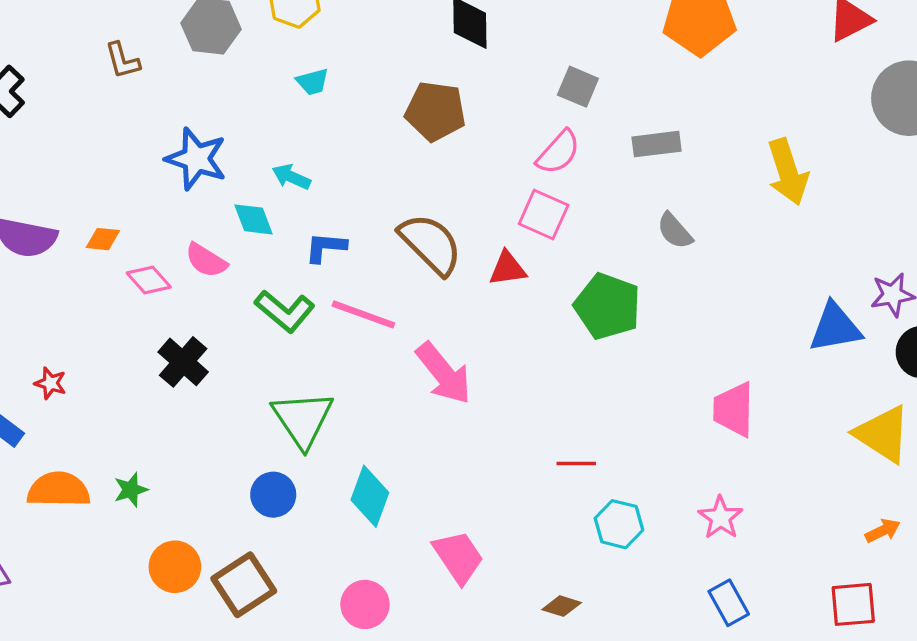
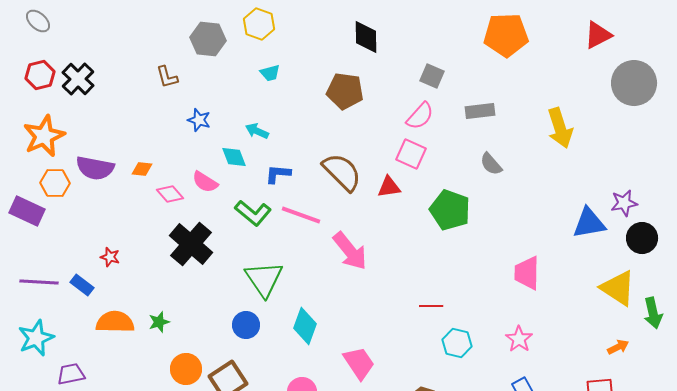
brown L-shape: (122, 60) -> (167, 77), moved
blue star: (196, 159) -> (199, 120), size x0.6
black cross: (183, 362) -> (191, 244), size x1.4

